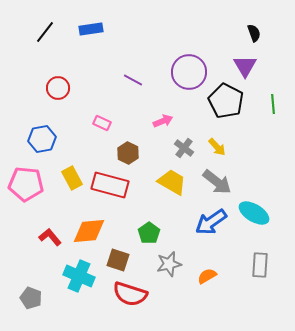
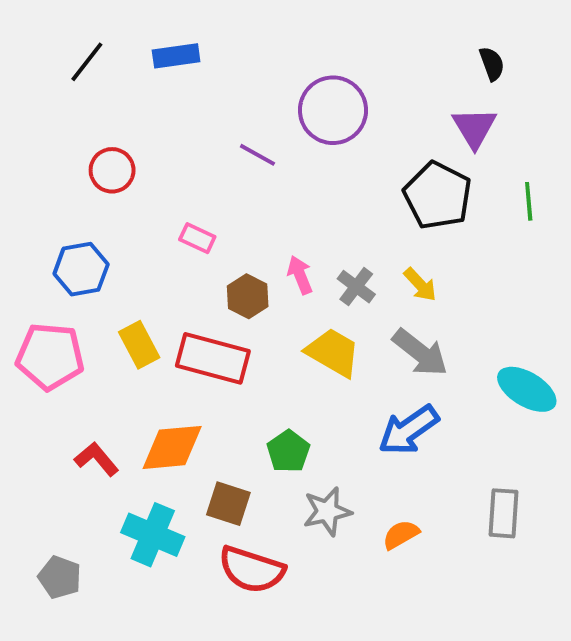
purple circle: (189, 72) -> (333, 110), moved
pink arrow: (163, 121) -> (300, 275), moved, turned -90
cyan ellipse: (254, 213) -> (527, 389), moved

